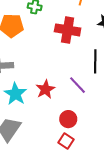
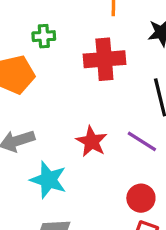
red star: (45, 89) -> (92, 142), moved

